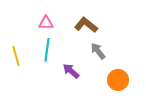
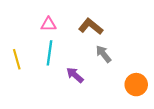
orange circle: (118, 80) -> (136, 85), moved

